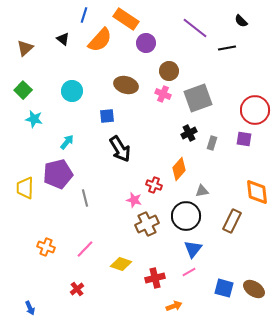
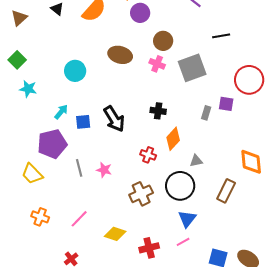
black line: (227, 48) -> (221, 36), moved
cyan circle: (72, 91) -> (75, 71), moved
blue square: (107, 116) -> (83, 122), moved
black cross: (189, 133) -> (158, 111), moved, turned 35
purple square: (244, 139) -> (226, 104), moved
yellow trapezoid: (25, 188) -> (32, 174), moved, turned -45
pink star: (134, 200) -> (104, 170), moved

